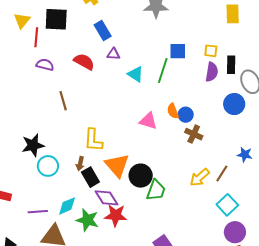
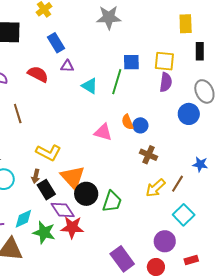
yellow square: (211, 51) -> (164, 61), size x1.5
black rectangle: (231, 65) -> (200, 51), moved
brown cross: (194, 134) -> (148, 155), moved
yellow L-shape: (93, 140) -> (48, 153), turned -65
black circle: (141, 176) -> (86, 194), moved
purple circle: (235, 232) -> (165, 241), moved

